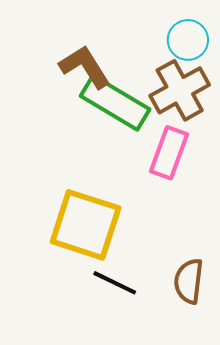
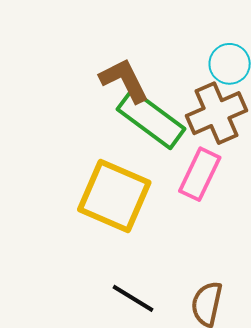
yellow square: (86, 225) -> (114, 196), moved

